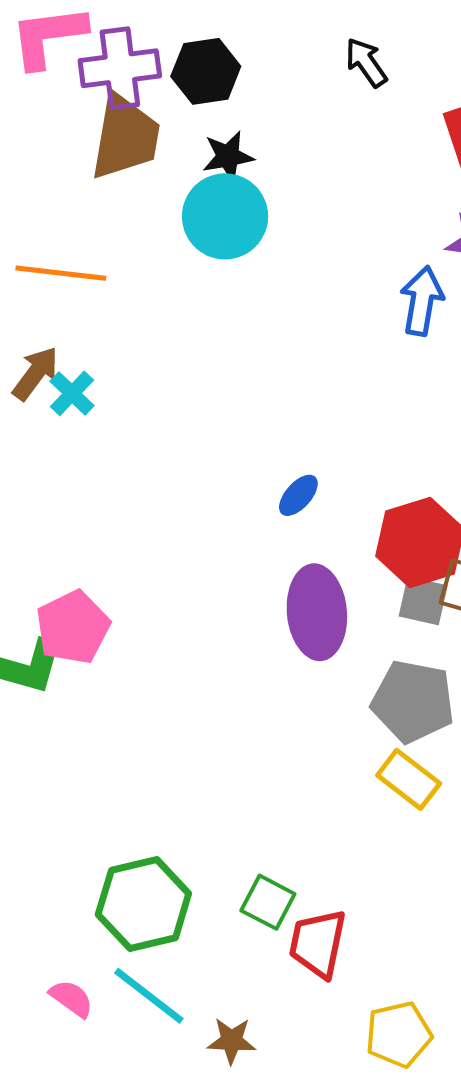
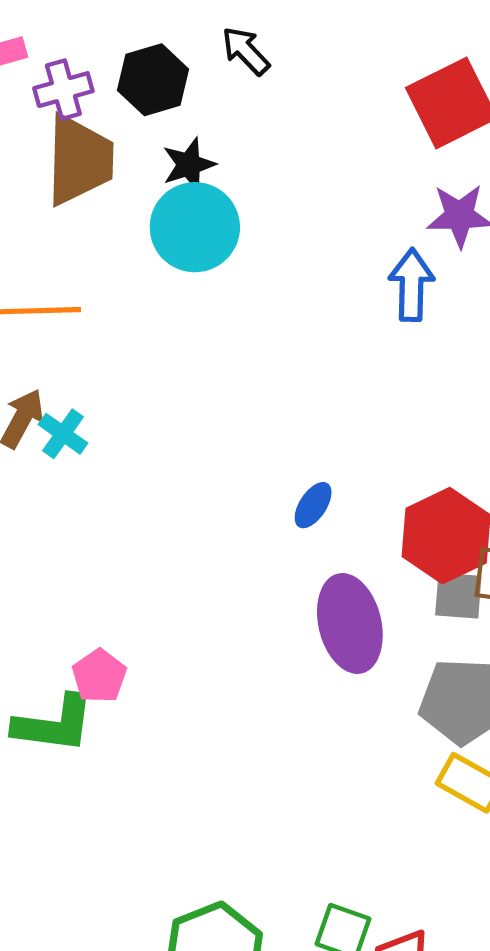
black arrow: (366, 62) -> (246, 51), moved
purple cross: (120, 68) -> (63, 90), size x0.7
pink pentagon: (73, 627) -> (99, 676), size x0.7

